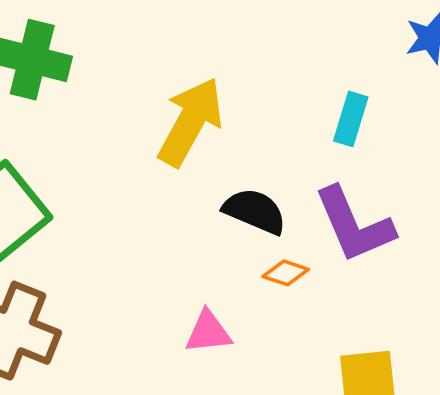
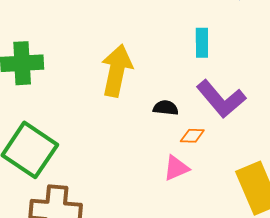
black semicircle: (255, 211) -> (166, 108), size x0.7
pink triangle: (208, 332) -> (176, 168), moved

